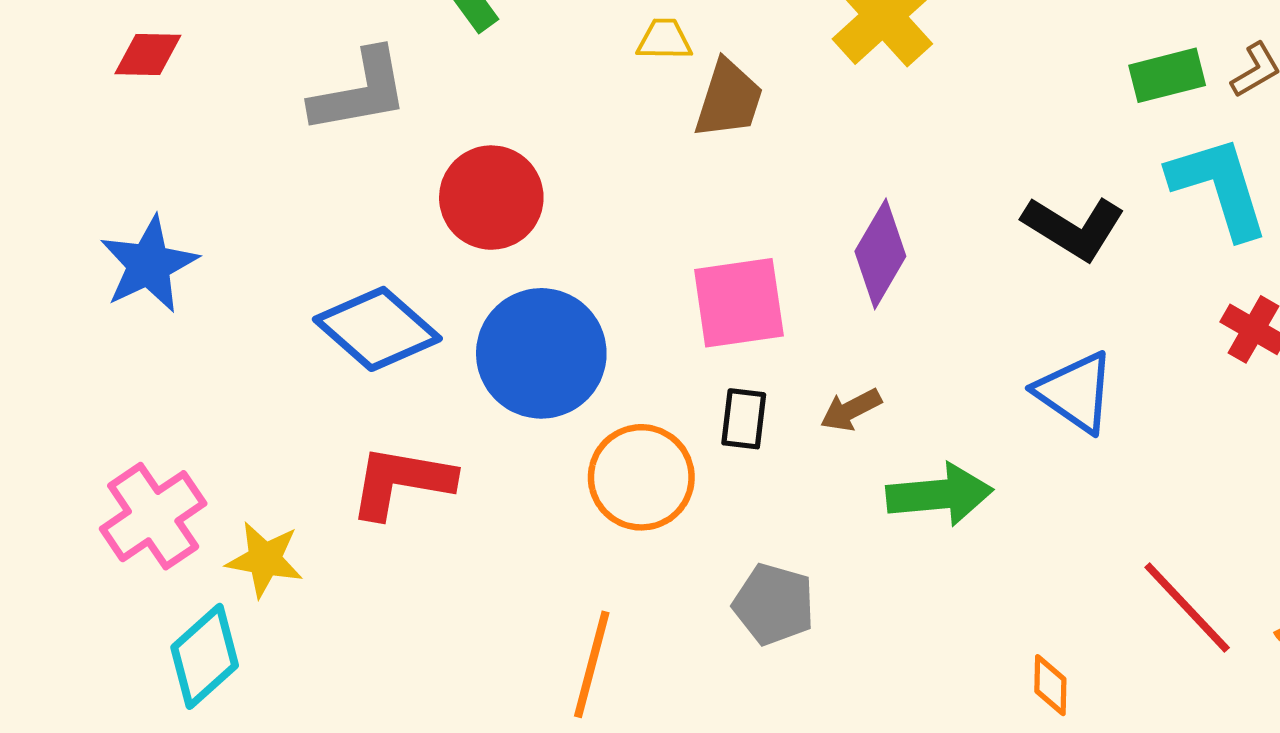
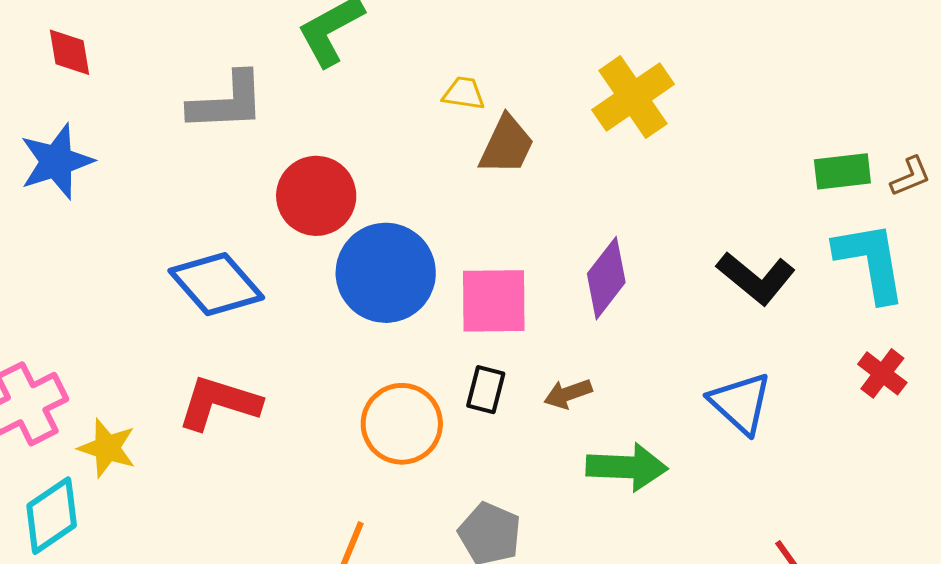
red diamond: (148, 55) -> (70, 52), turned 72
blue star: (149, 264) -> (56, 162), moved
blue circle: (541, 353) -> (386, 273), moved

